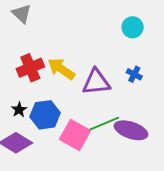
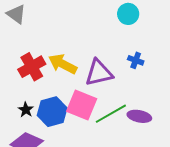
purple ellipse: (131, 130) -> (139, 116), size x0.7
pink square: (75, 135) -> (82, 105), moved

